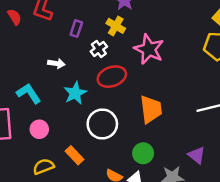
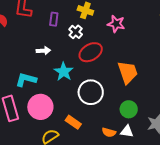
pink star: (149, 49) -> (116, 24), size x0.7
cyan L-shape: (29, 93) -> (26, 80), turned -30
pink circle: (39, 129) -> (40, 107), size x1.6

